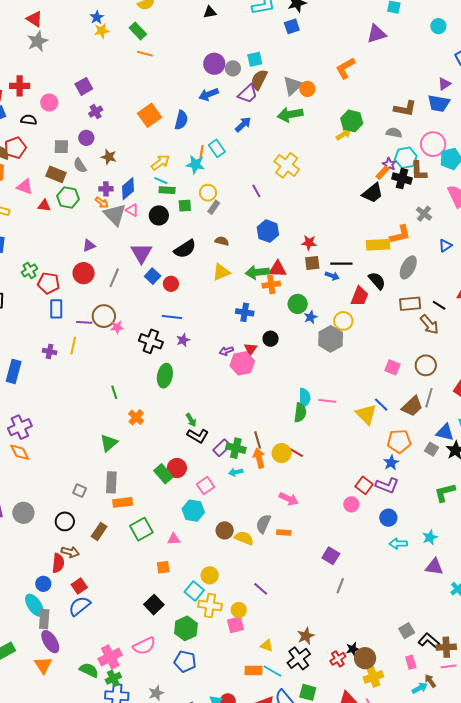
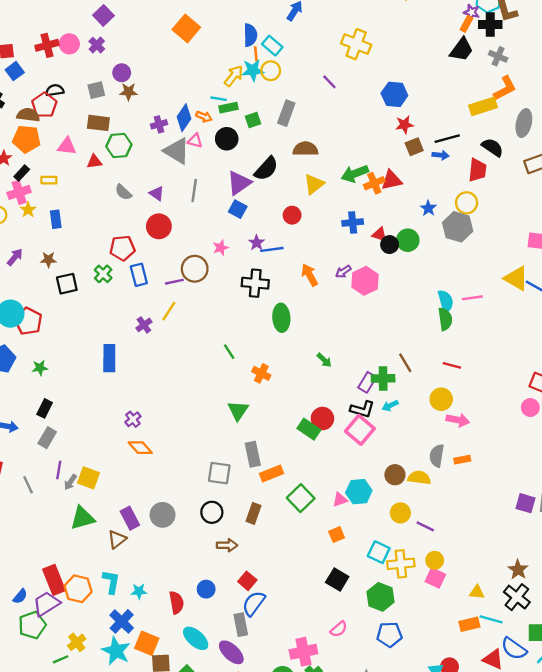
red cross: (20, 86) -> (47, 45), moved
purple cross: (96, 112) -> (97, 45), moved
black semicircle: (29, 120) -> (55, 90), moved
blue semicircle: (181, 120) -> (250, 35), moved
brown star: (109, 157) -> (129, 92), moved
yellow arrow: (160, 162) -> (234, 76), moved
gray semicircle: (80, 165) -> (123, 192), moved
yellow circle: (208, 193) -> (271, 71), moved
orange arrow: (102, 202) -> (204, 117), moved
gray rectangle: (214, 207) -> (286, 113), size x1.5
gray cross: (424, 214) -> (498, 56), moved
blue hexagon: (268, 231) -> (394, 94), moved
brown semicircle: (222, 241) -> (305, 149), size x1.5
purple triangle: (89, 246) -> (157, 194), turned -48
purple triangle: (141, 253) -> (239, 183), moved, turned 40
red triangle: (278, 269) -> (392, 180), moved
green cross: (30, 270) -> (103, 274), moved
gray line: (114, 278) -> (194, 191), moved
red circle: (171, 284) -> (292, 215), moved
green circle: (298, 304) -> (408, 240), moved
pink star: (117, 327) -> (221, 248), moved
purple star: (183, 340) -> (257, 243), moved
yellow line: (73, 346) -> (169, 311), turned 36
red triangle: (251, 349) -> (380, 234), moved, turned -32
purple cross: (50, 351) -> (144, 325), turned -32
yellow triangle: (366, 414) -> (516, 278), moved
purple cross: (20, 427) -> (133, 419), size x0.6
black L-shape: (198, 436) -> (362, 409), moved
yellow circle: (282, 453) -> (441, 399), moved
orange arrow: (259, 458) -> (310, 275), moved
pink square: (205, 486) -> (360, 430), size x1.4
gray square: (80, 491) -> (219, 473), size x1.5
cyan hexagon: (193, 511) -> (359, 492), moved
purple square: (331, 556) -> (526, 503), moved
red semicircle: (58, 563) -> (176, 603), moved
yellow circle: (210, 575) -> (400, 513), moved
purple line: (261, 589) -> (425, 526), moved
cyan ellipse: (34, 605) -> (196, 638), moved
gray rectangle: (44, 619) -> (241, 625), moved
pink square: (235, 625) -> (435, 578), turned -36
pink semicircle: (144, 646) -> (339, 629), size x0.7
pink cross: (110, 657) -> (303, 652), turned 30

